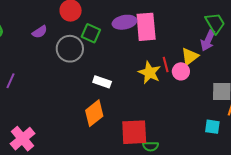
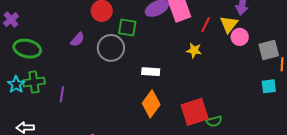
red line: (166, 65) -> (206, 25), moved, turned 56
pink circle: (181, 71) -> (240, 37), moved
yellow star: (150, 73) -> (194, 50), size x0.7

